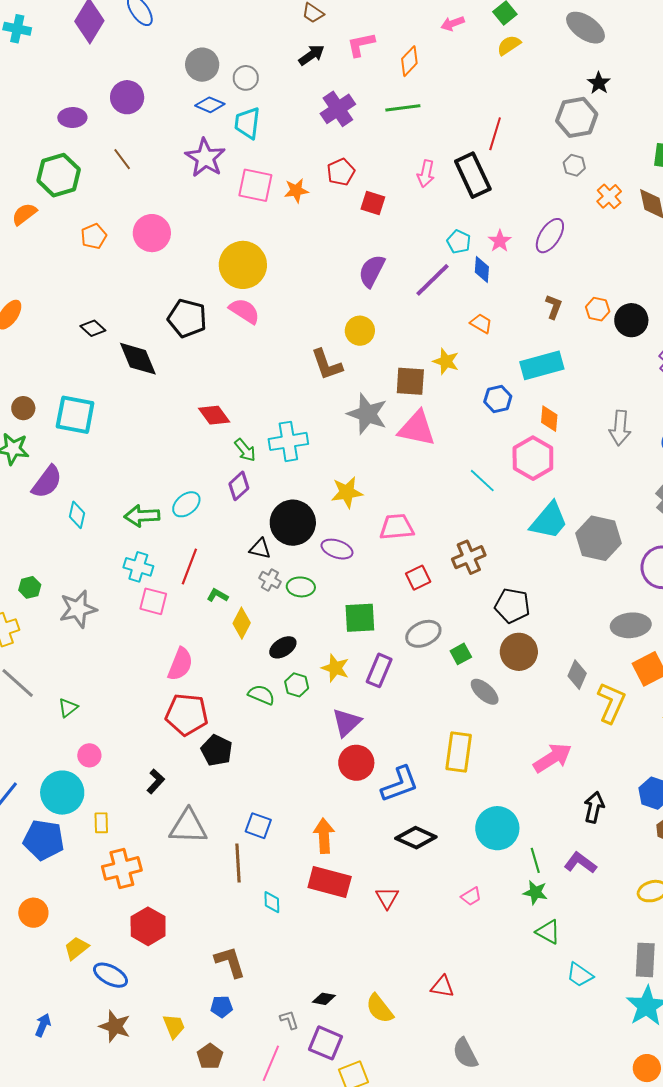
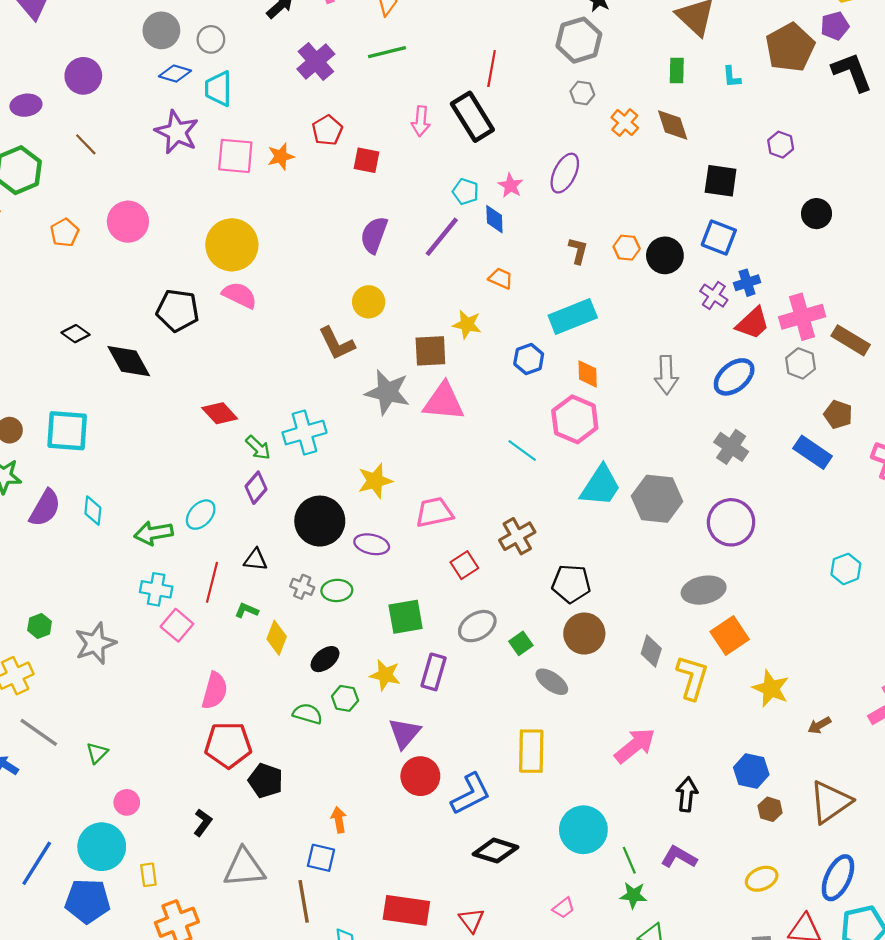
cyan diamond: (77, 515) -> (93, 511), moved
black triangle: (260, 549) -> (256, 560), moved
pink square: (153, 601) -> (177, 625), turned 32
orange arrow: (324, 836) -> (339, 820), moved, size x0.7

